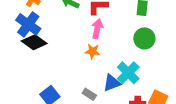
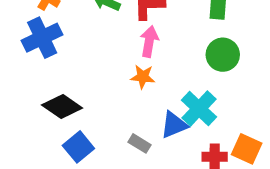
blue cross: (28, 24) -> (42, 38), turned 30
black diamond: (34, 42) -> (62, 106), moved

